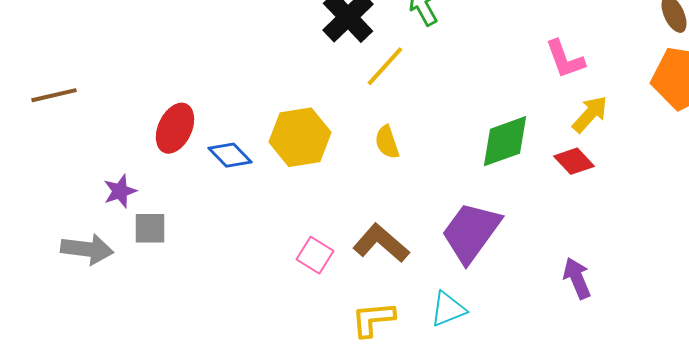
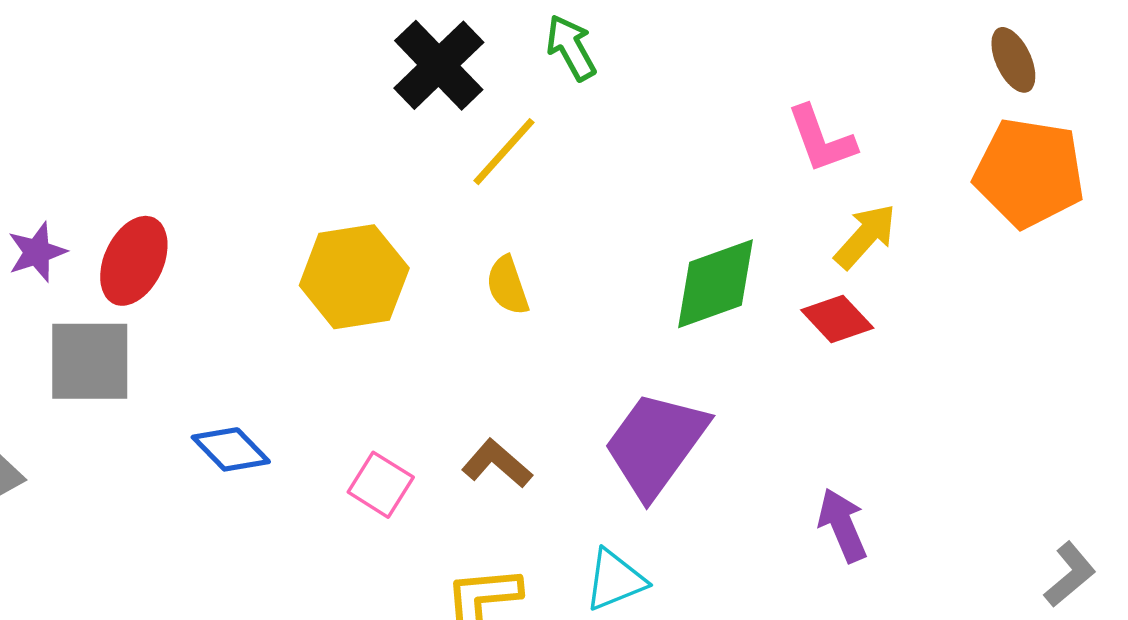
blue diamond: (230, 155) -> (231, 449), moved
purple star: (120, 191) -> (37, 252), moved
gray square: (150, 228) -> (90, 361), moved, size x1.5
brown L-shape: (381, 243) -> (497, 464), size x0.7

